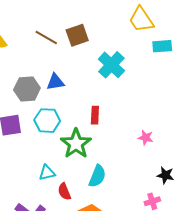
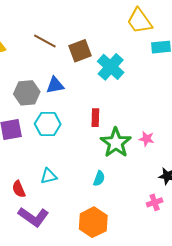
brown square: (77, 35) -> (80, 51), moved
green star: (76, 144) -> (116, 143), moved
cyan semicircle: (97, 176) -> (99, 178), size x0.7
red semicircle: (64, 192) -> (19, 189), moved

